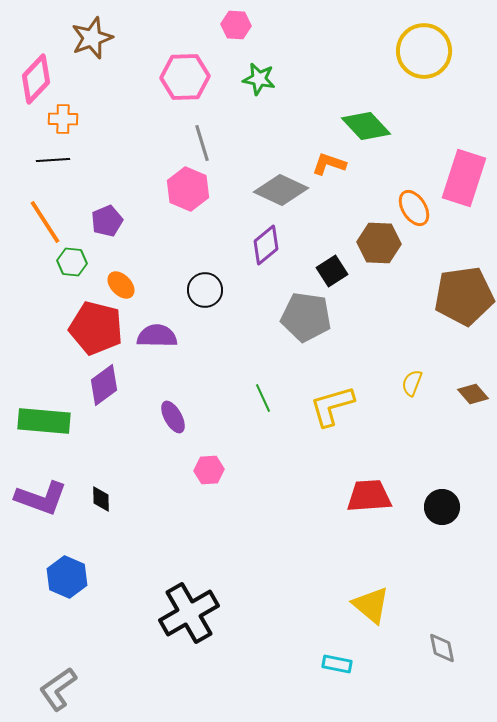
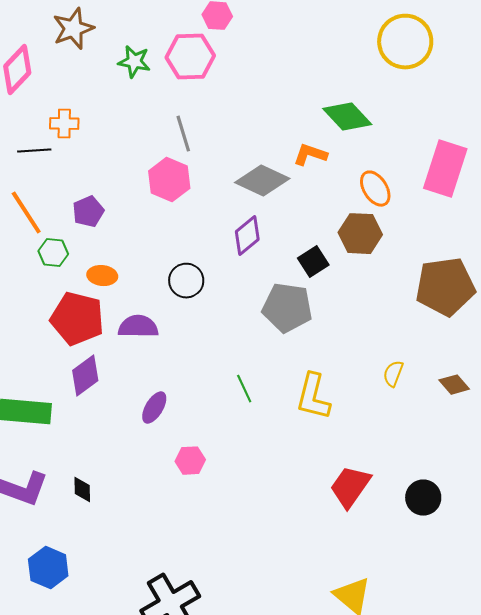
pink hexagon: (185, 77) -> (190, 57), moved
green star: (259, 79) -> (134, 62), moved
orange cross: (63, 119) -> (64, 124), moved
orange ellipse: (414, 208) -> (375, 189), moved
orange ellipse: (121, 285) -> (102, 276), turned -40
yellow L-shape: (332, 406) -> (313, 397), turned -60
purple ellipse: (173, 417) -> (154, 408), turned 60
red trapezoid: (369, 496) -> (350, 487), turned -51

